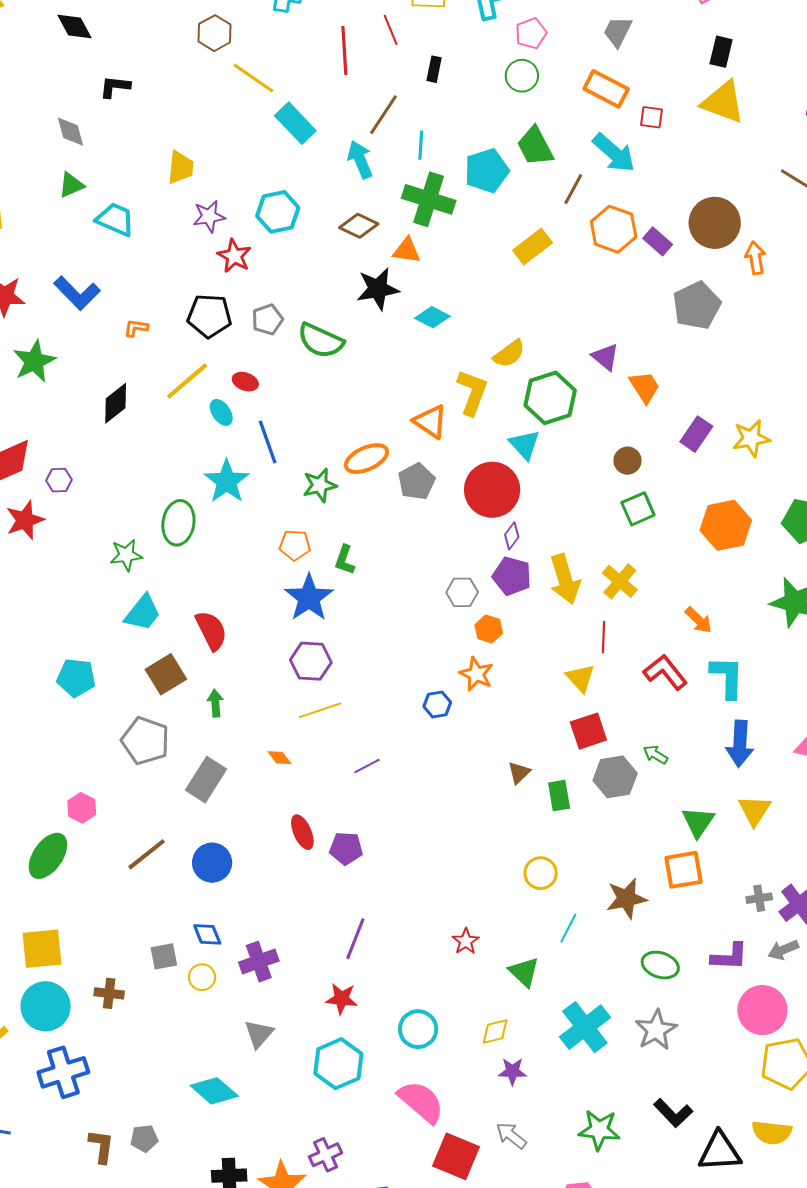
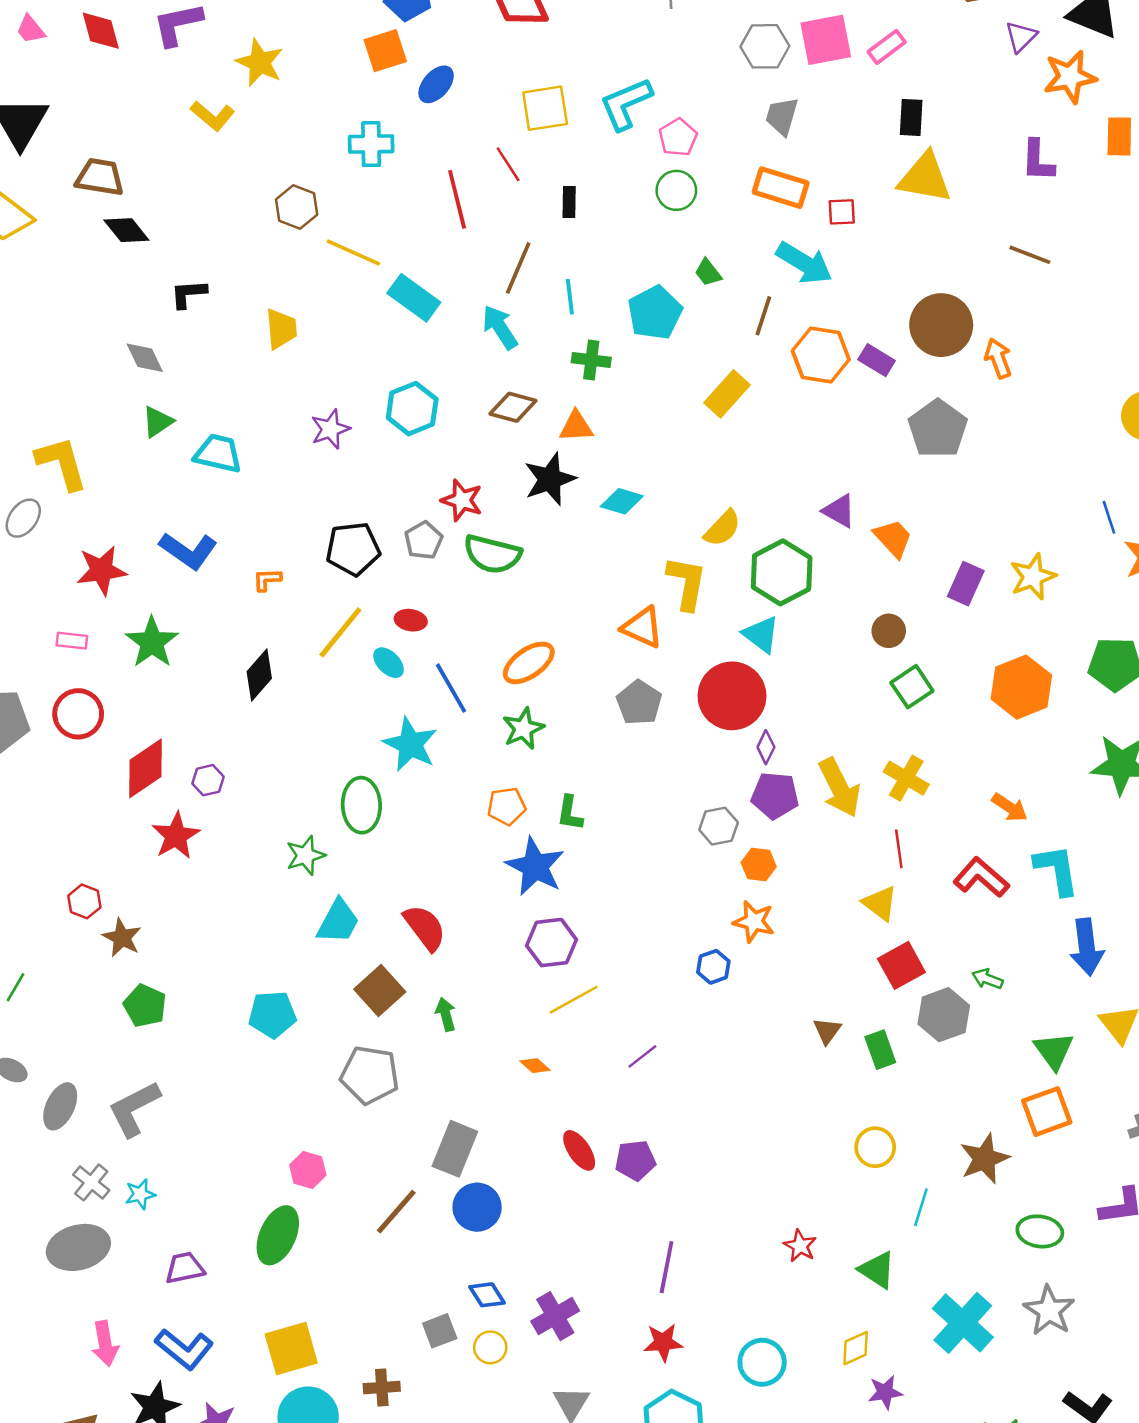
green trapezoid: (535, 146) -> (708, 273), size x0.6
yellow trapezoid: (181, 167) -> (281, 329), moved
green cross: (429, 199) -> (591, 360), size x0.6
red star: (234, 256) -> (462, 500), moved
orange ellipse: (366, 459) -> (529, 663), moved
gray rectangle: (206, 780) -> (455, 1149), moved

